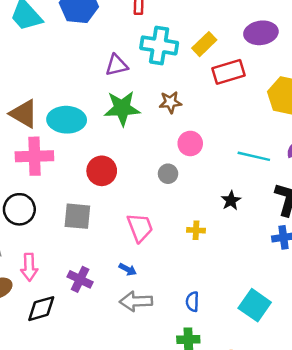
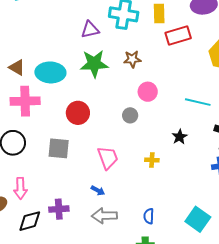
yellow rectangle: (204, 44) -> (159, 14), turned -48
brown triangle: (24, 114) -> (17, 68), size x0.7
purple cross: (80, 279) -> (59, 209), moved, turned -30

